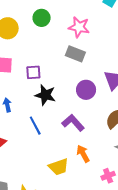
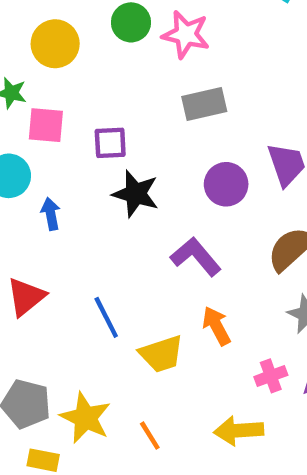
pink star: (79, 27) -> (186, 34), moved
gray rectangle: (75, 54) -> (204, 104), turned -36
blue line: (35, 126) -> (106, 317), moved

